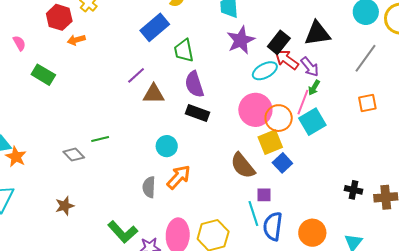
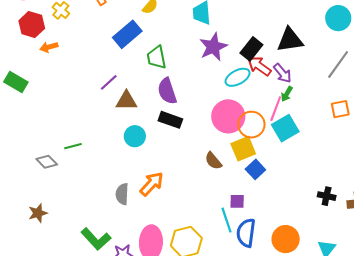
cyan circle: (167, 146) -> (135, 136), moved
brown semicircle: (243, 166) -> (213, 161), moved, size x0.7

